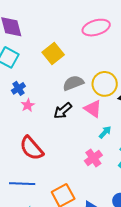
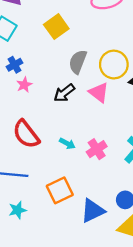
gray semicircle: (73, 83) -> (78, 62), turned -50
cyan arrow: (105, 132) -> (67, 144), moved, turned 72

